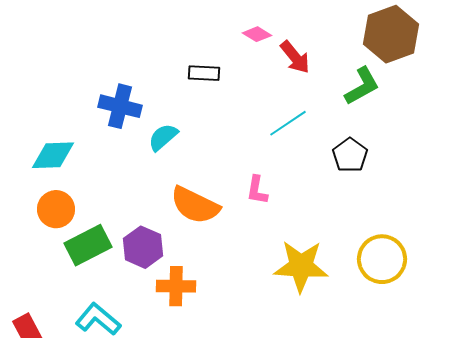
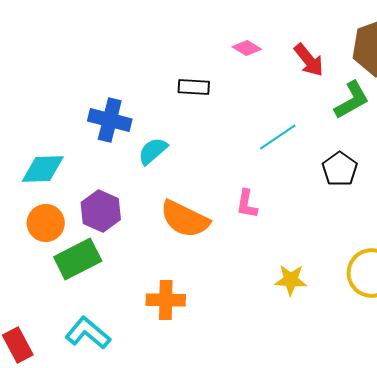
red arrow: (295, 57) -> (309, 60), moved
purple hexagon: (143, 247) -> (101, 211), moved
yellow star: (301, 266) -> (291, 280), size x0.6

